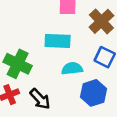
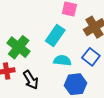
cyan rectangle: (58, 41) -> (55, 35), turned -70

